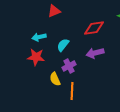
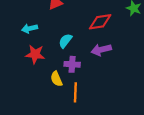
cyan arrow: (39, 37) -> (30, 28), moved
purple cross: (69, 66) -> (72, 64), turned 32

